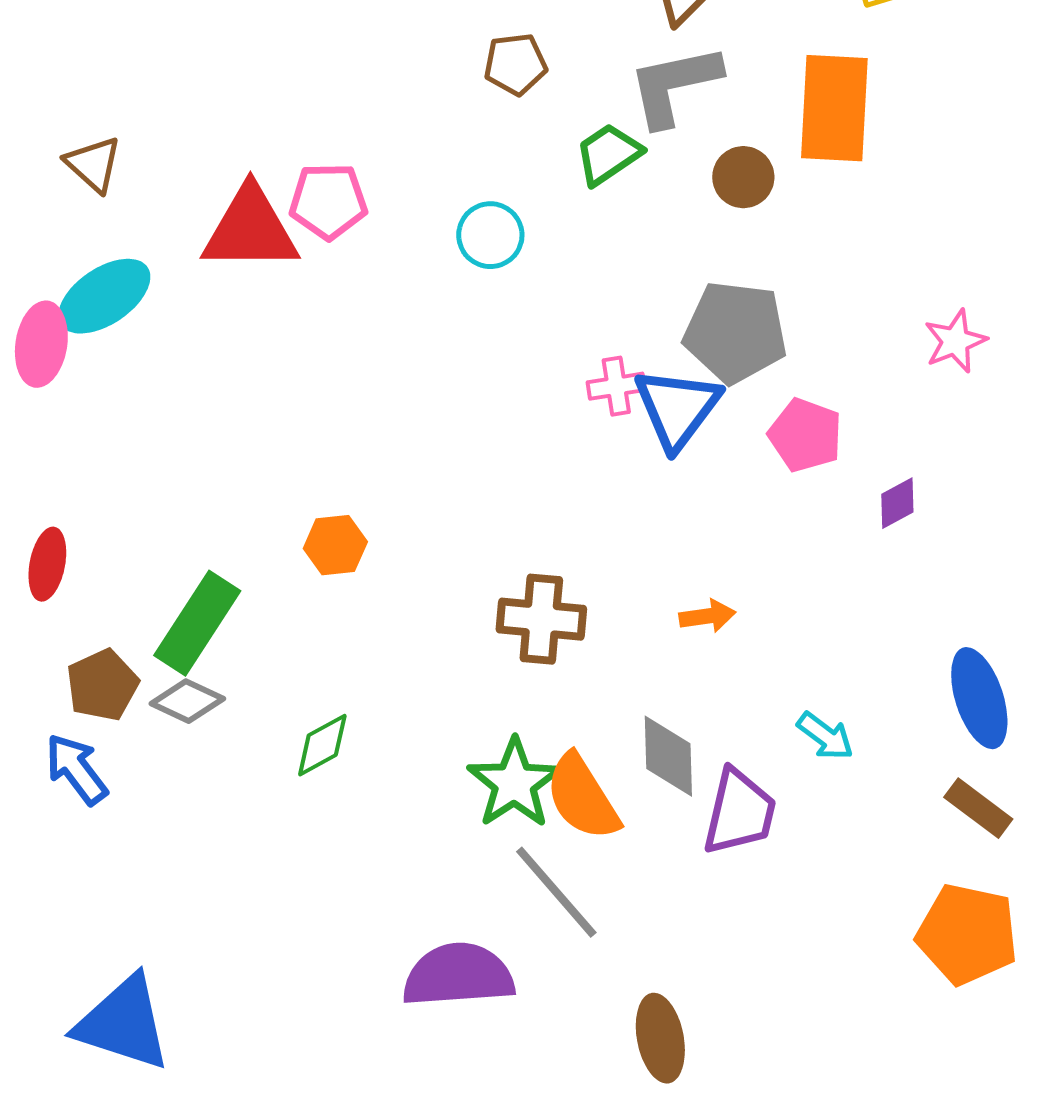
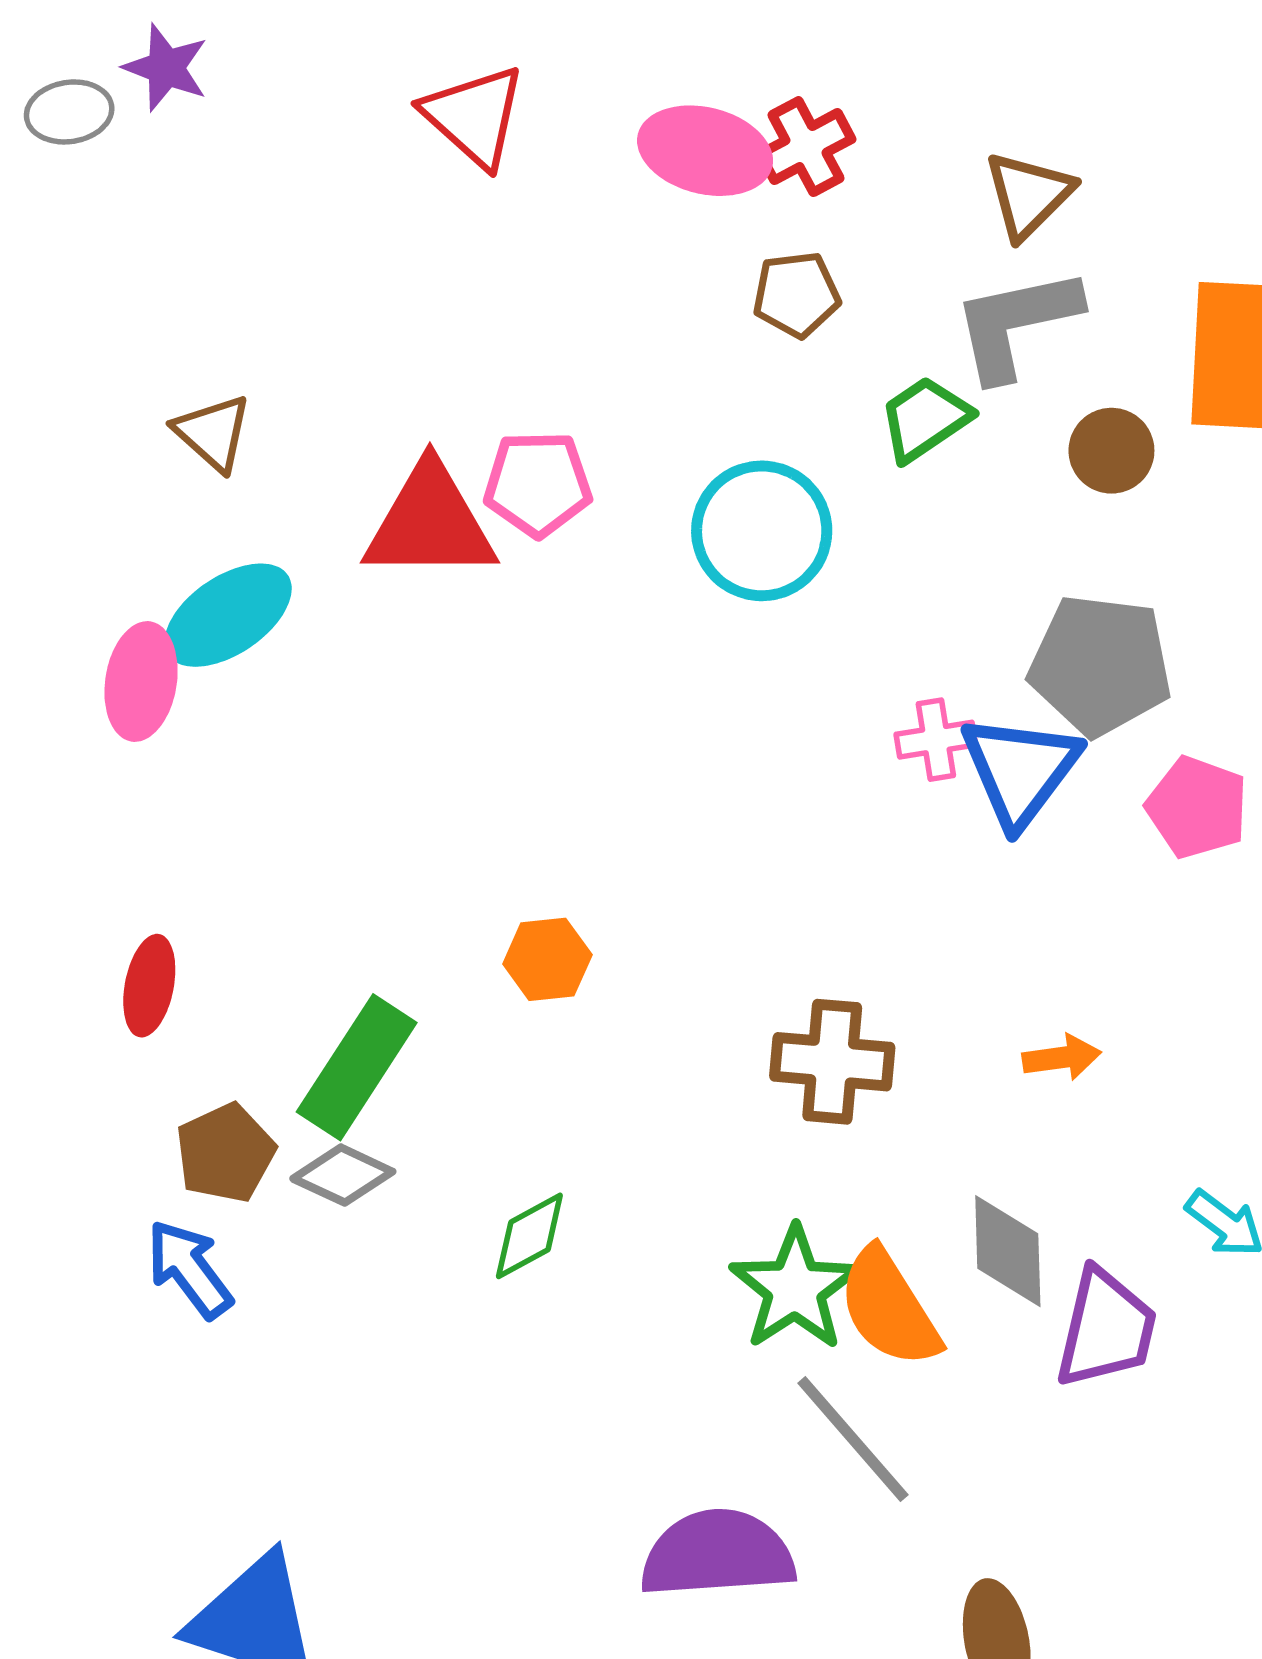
cyan circle: (490, 235) -> (762, 531), size x1.5

